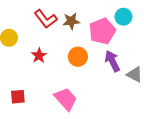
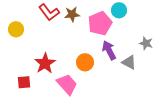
red star: (39, 56) -> (45, 63), moved, size x1.5
orange circle: (78, 57) -> (85, 62), moved

